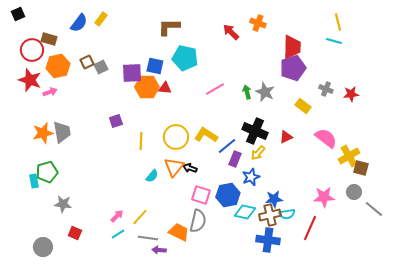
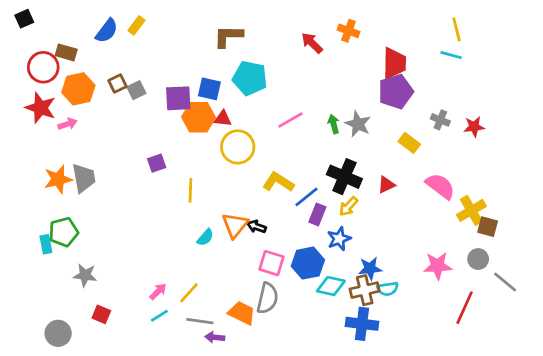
yellow circle: (176, 137) -> (238, 147), moved
red line: (310, 228) -> (465, 308), moved

